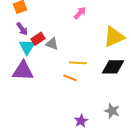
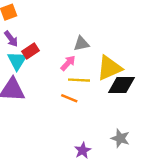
pink arrow: (80, 13) -> (68, 63), moved
yellow triangle: (114, 37) -> (109, 68), moved
gray triangle: (52, 44) -> (81, 44), moved, turned -32

